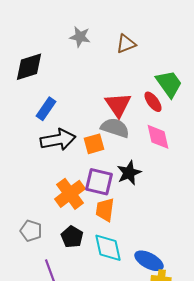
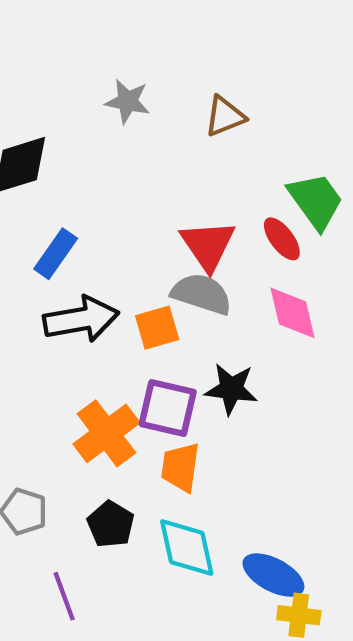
black star: (129, 173) -> (231, 389), turned 30

